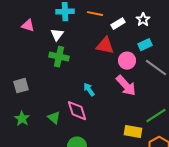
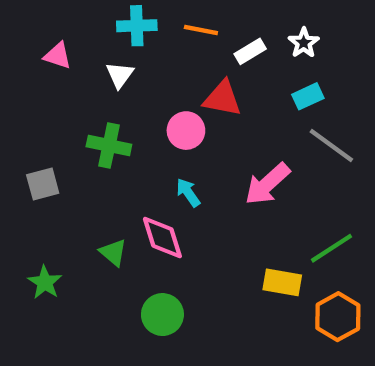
green cross: (59, 57) -> (109, 145), moved
pink circle: (127, 61) -> (186, 131), moved
pink arrow: (126, 86) -> (267, 184), turned 90
green star: (22, 119) -> (45, 282), moved

